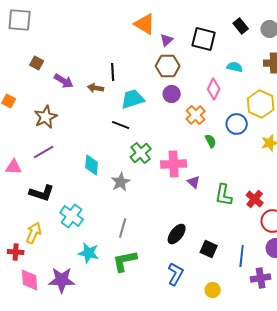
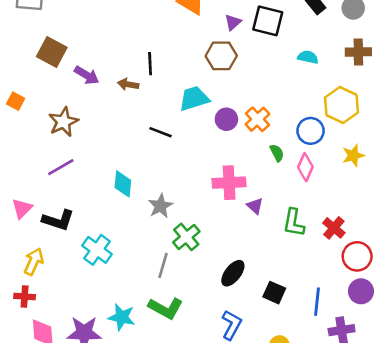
purple triangle: (167, 40) -> (233, 22), moved
brown square: (37, 63) -> (52, 52), size x1.6
pink diamond: (214, 89) -> (305, 167), moved
purple circle: (172, 94) -> (226, 119), moved
cyan trapezoid: (133, 99) -> (194, 99), moved
green cross: (141, 153) -> (186, 237), moved
pink triangle: (14, 167) -> (22, 209), moved, turned -48
yellow arrow: (34, 233) -> (34, 262), moved
cyan star: (89, 253) -> (122, 317), moved
green L-shape: (125, 261) -> (166, 308), turned -140

